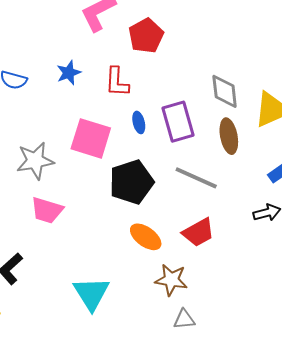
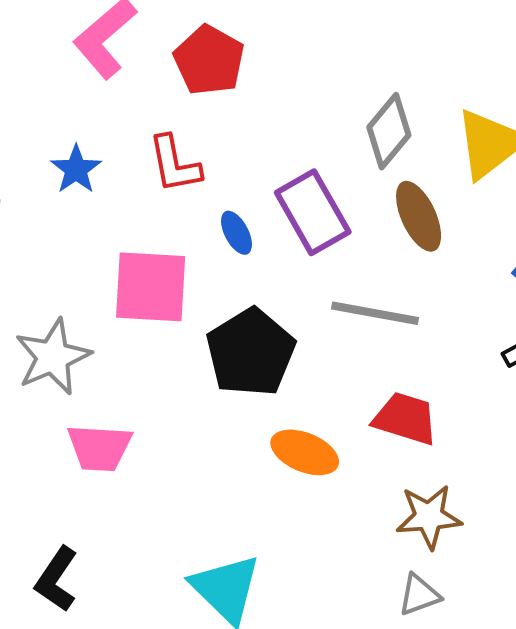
gray diamond: (225, 91) -> (389, 131), turned 60
red trapezoid: (198, 232) -> (405, 419), turned -120
brown star: (171, 280) -> (429, 517), moved

